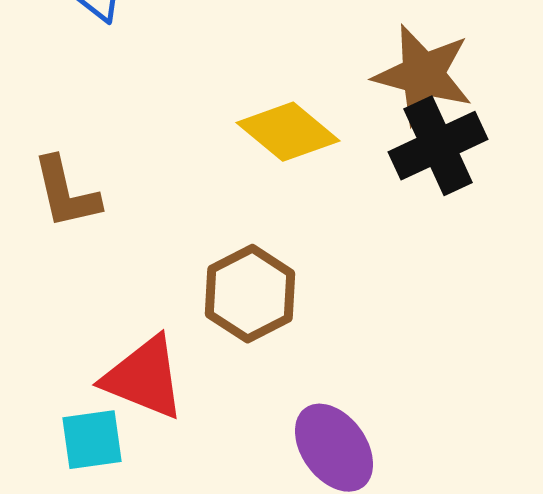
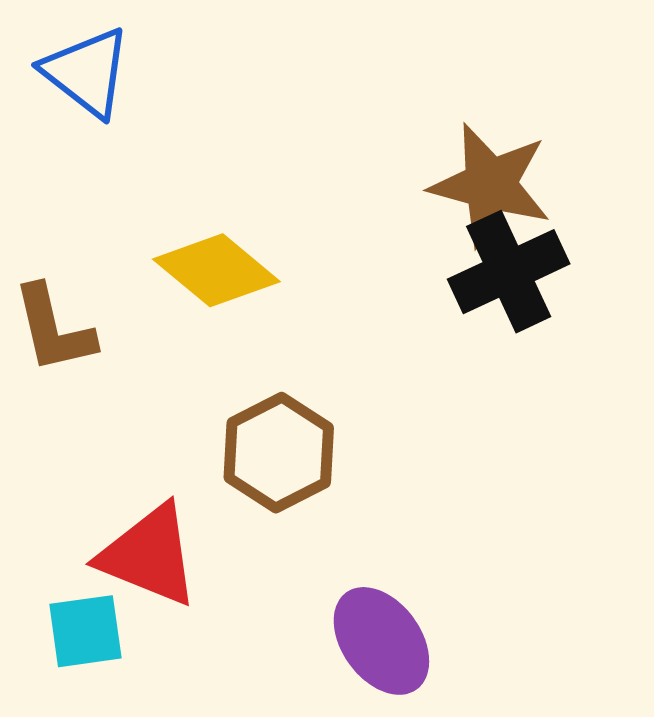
yellow diamond: (288, 132) -> (216, 270), moved

